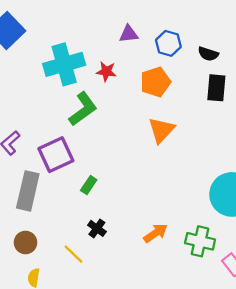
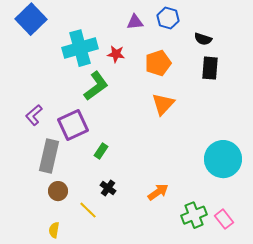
blue hexagon: (168, 43) -> (168, 18), moved
green cross: (200, 241) -> (194, 215), moved, turned -35
brown circle: (25, 242) -> (58, 191), moved

